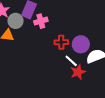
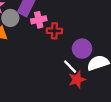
red cross: (61, 42) -> (54, 31), moved

